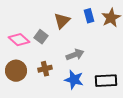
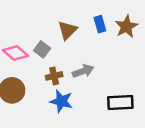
brown cross: (45, 69) -> (54, 76), moved
blue star: (74, 80) -> (61, 101), moved

